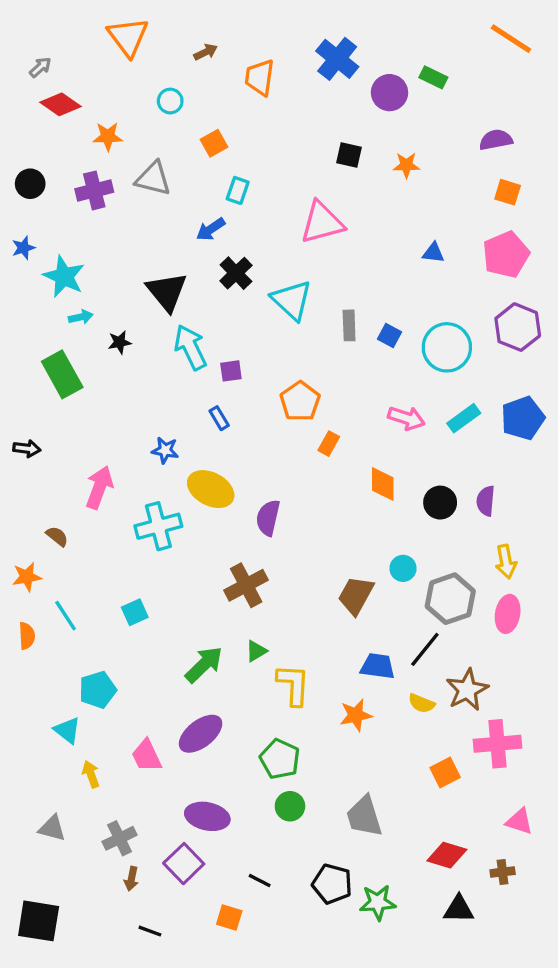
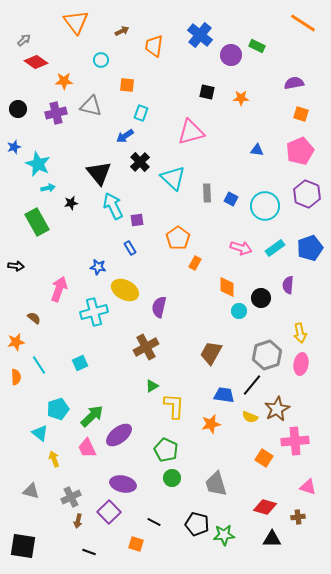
orange square: (214, 143) -> (127, 85), turned 35
purple semicircle: (486, 501) -> (288, 285), moved
cyan circle: (403, 568) -> (239, 311), moved
green arrow: (204, 665) -> (92, 416), moved
orange square: (445, 772) -> (264, 458), turned -30

